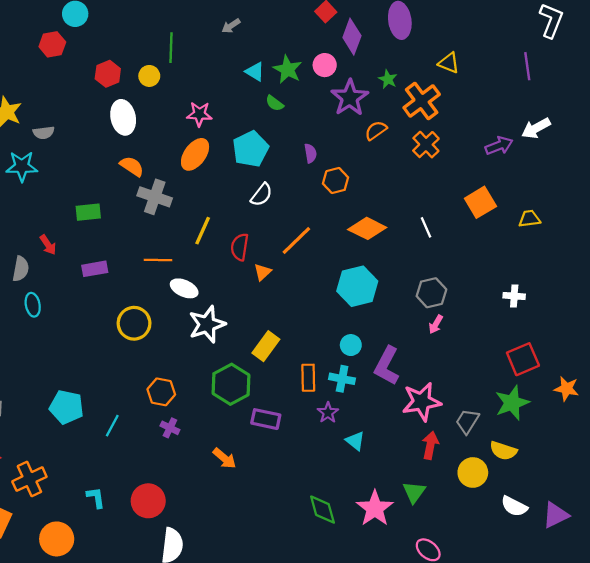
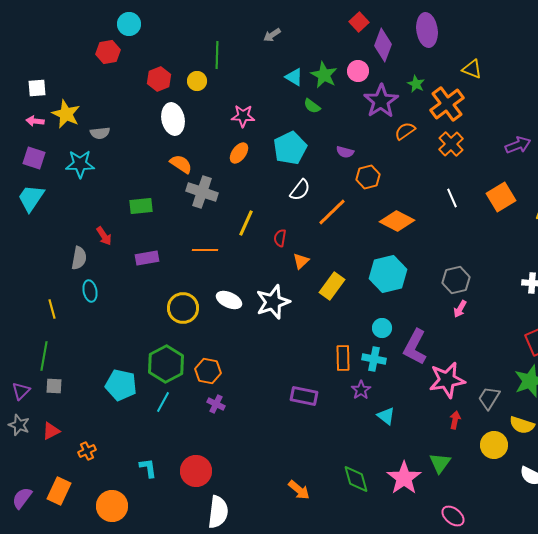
purple semicircle: (310, 153) -> (345, 152), turned 114
orange ellipse: (195, 154) -> (239, 153), size x0.7
white line: (426, 227) -> (452, 198), moved
orange line: (296, 240) -> (332, 212), moved
red semicircle: (240, 247) -> (280, 238), size x0.7
white ellipse: (184, 288) -> (229, 300), moved
white star: (207, 324) -> (273, 302), moved
yellow rectangle: (266, 346) -> (332, 286), moved
green hexagon: (231, 384) -> (166, 364), moved
red arrow: (430, 445) -> (455, 420), size x0.7
orange arrow: (224, 458) -> (299, 490), moved
orange cross: (29, 479) -> (87, 451), size x0.6

